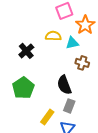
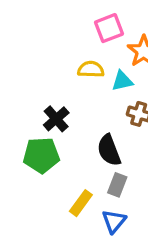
black cross: (26, 51) -> (56, 119), moved
green pentagon: (23, 88) -> (41, 155), turned 30

